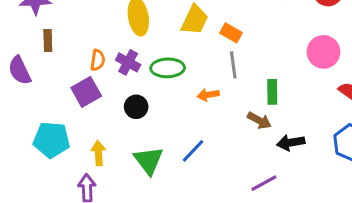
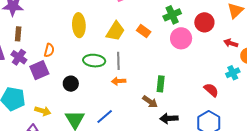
orange rectangle: (231, 33) -> (144, 31), moved
pink circle: (323, 52) -> (181, 38), moved
purple cross: (128, 62) -> (19, 57), moved
gray line: (233, 65) -> (118, 61), moved
yellow arrow: (98, 153) -> (43, 111), turned 105

